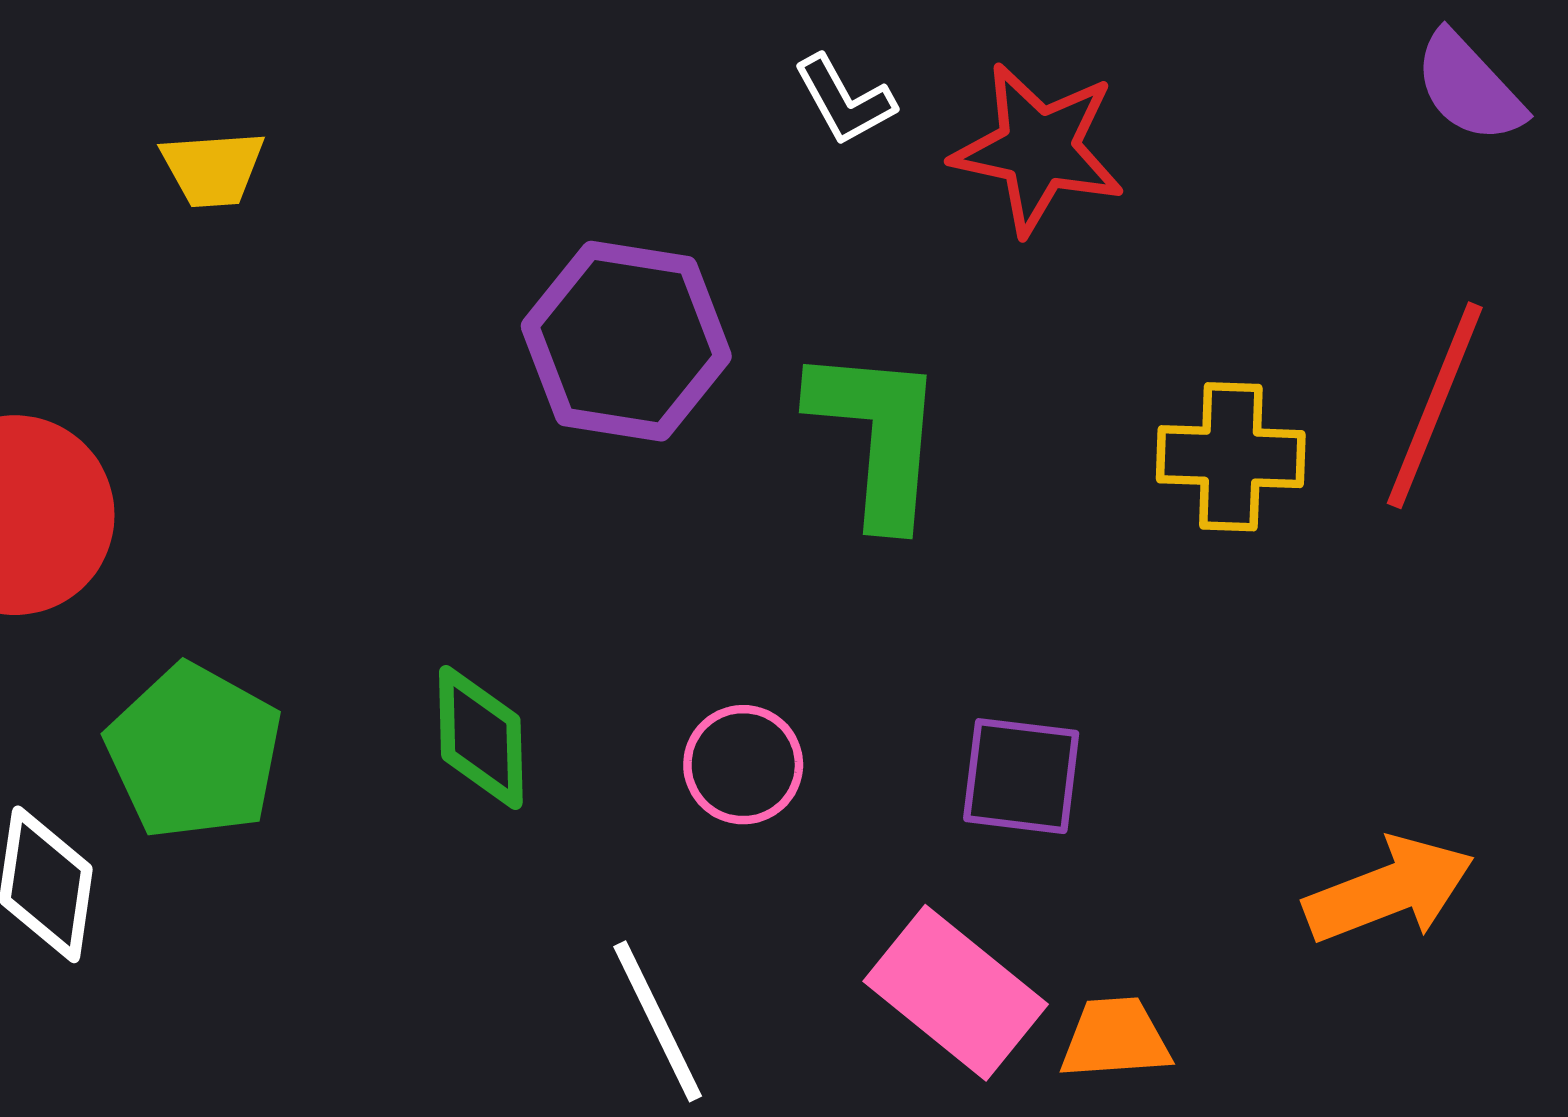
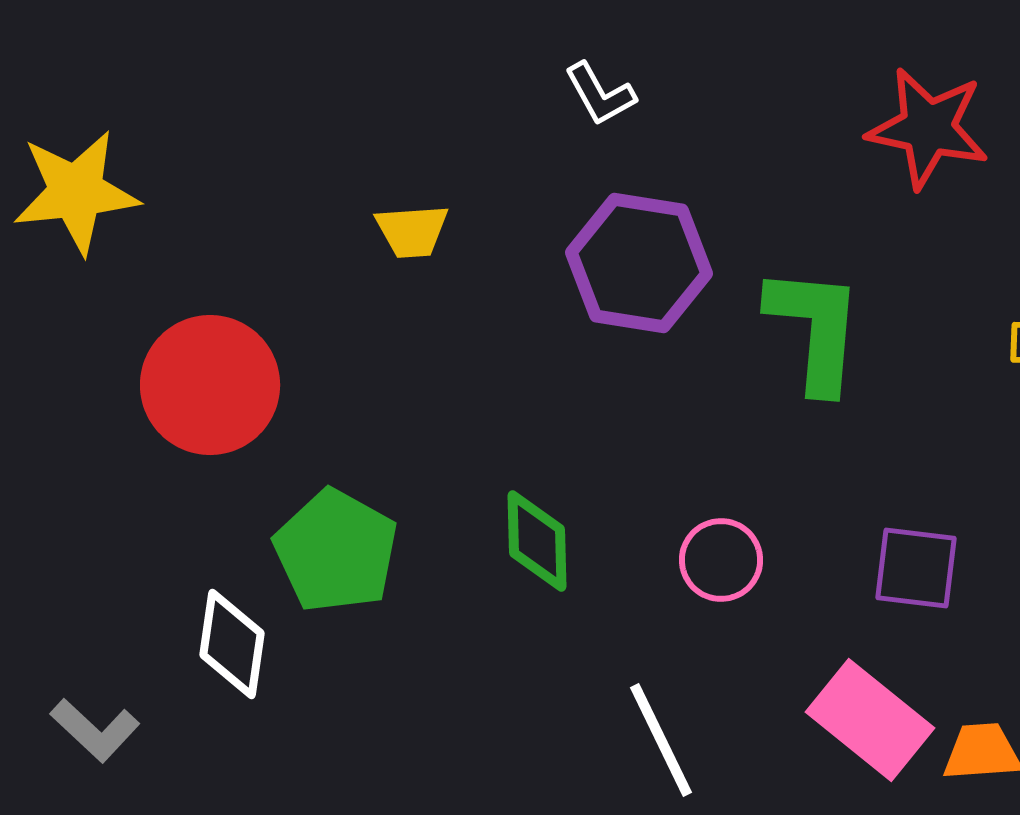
white L-shape: (844, 100) -> (600, 94), moved
yellow trapezoid: (213, 169) -> (412, 231), moved

